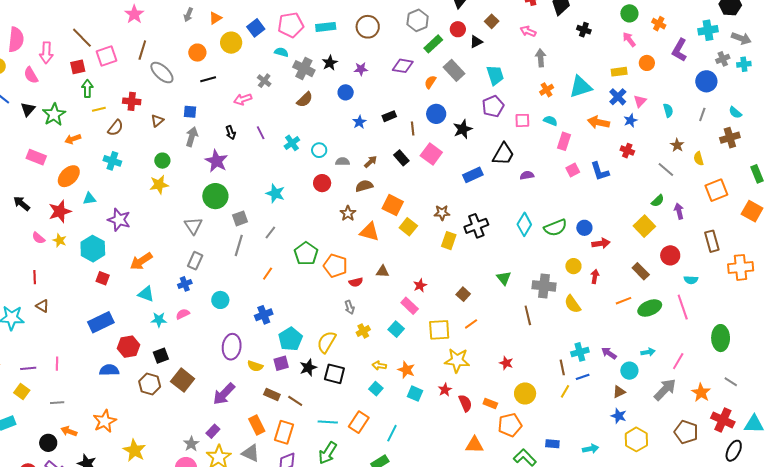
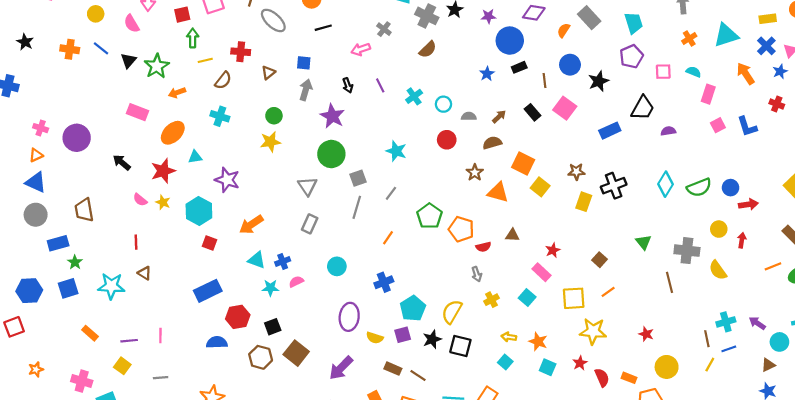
blue circle: (346, 92) -> (510, 41), moved, size x1.6
orange arrow: (598, 122) -> (746, 74), turned 45
blue cross: (185, 284) -> (283, 261), moved

